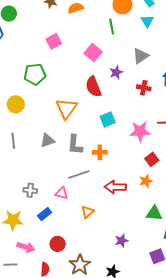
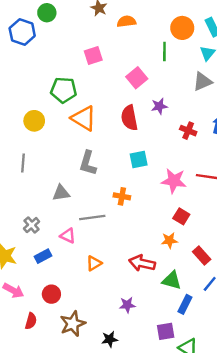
gray triangle: (141, 56) -> (202, 81), moved
orange triangle: (66, 108) -> (84, 118), moved, turned -45
gray triangle: (47, 140) -> (61, 193), moved
gray L-shape: (75, 145) -> (88, 163), moved
red square: (152, 159) -> (181, 216), turned -32
red arrow: (115, 187) -> (142, 263), moved
gray cross: (30, 190) -> (32, 225), turned 32

